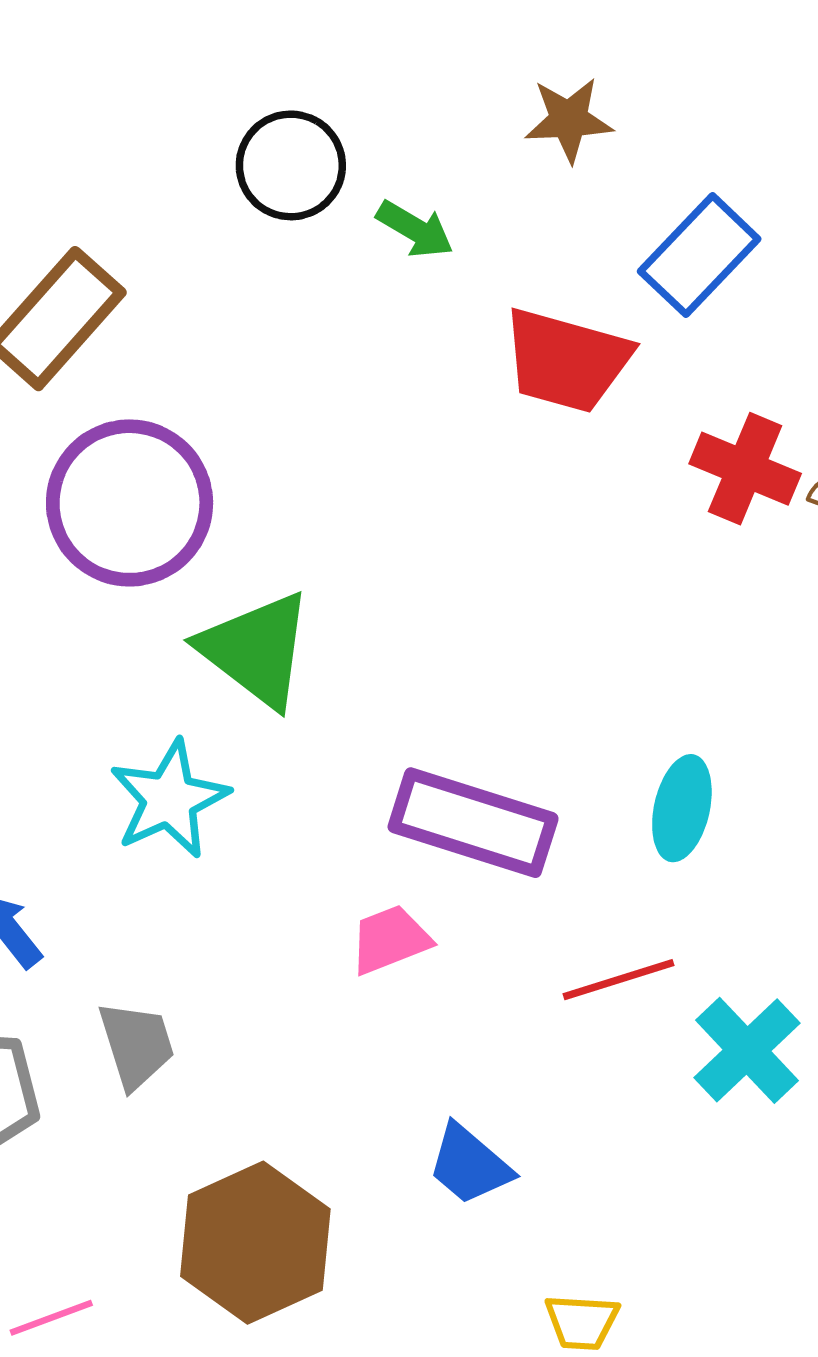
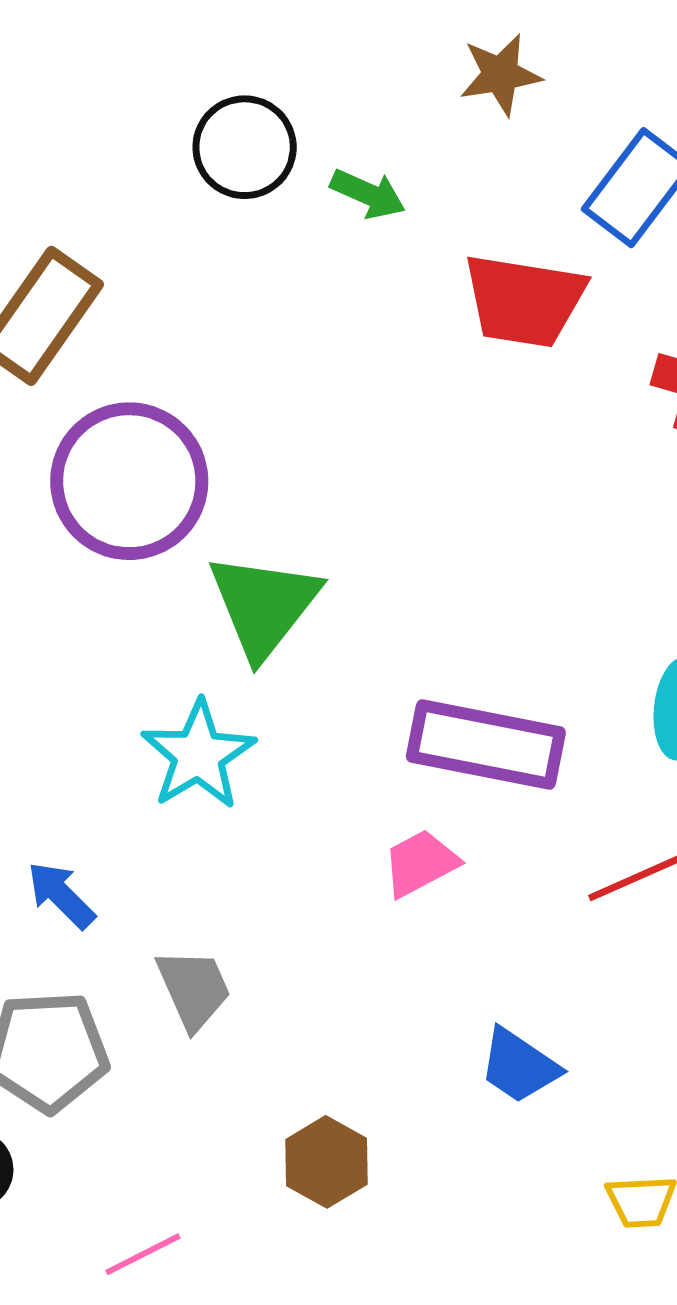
green triangle: (256, 650) -> (264, 605), turned 37
brown hexagon: (255, 1243) -> (326, 1162), size x0.6

